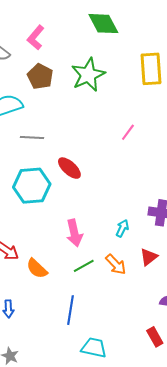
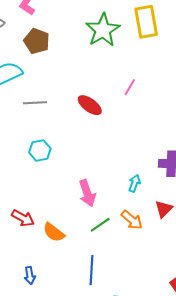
green star: (88, 75) -> (103, 30), moved
red ellipse: (69, 168) -> (90, 105), moved
cyan hexagon: (32, 186) -> (40, 150), size x0.6

